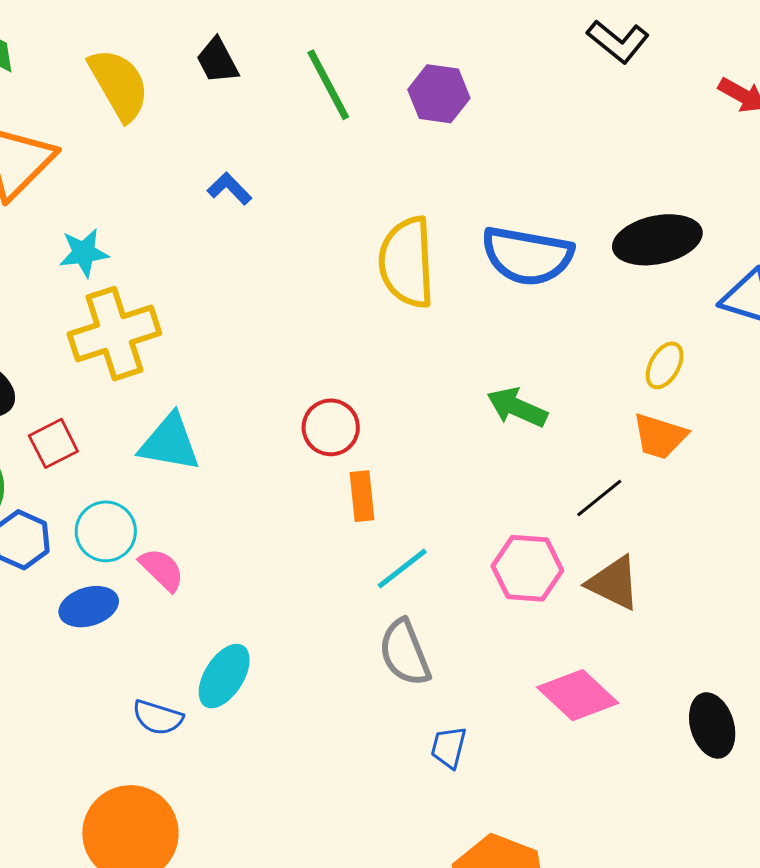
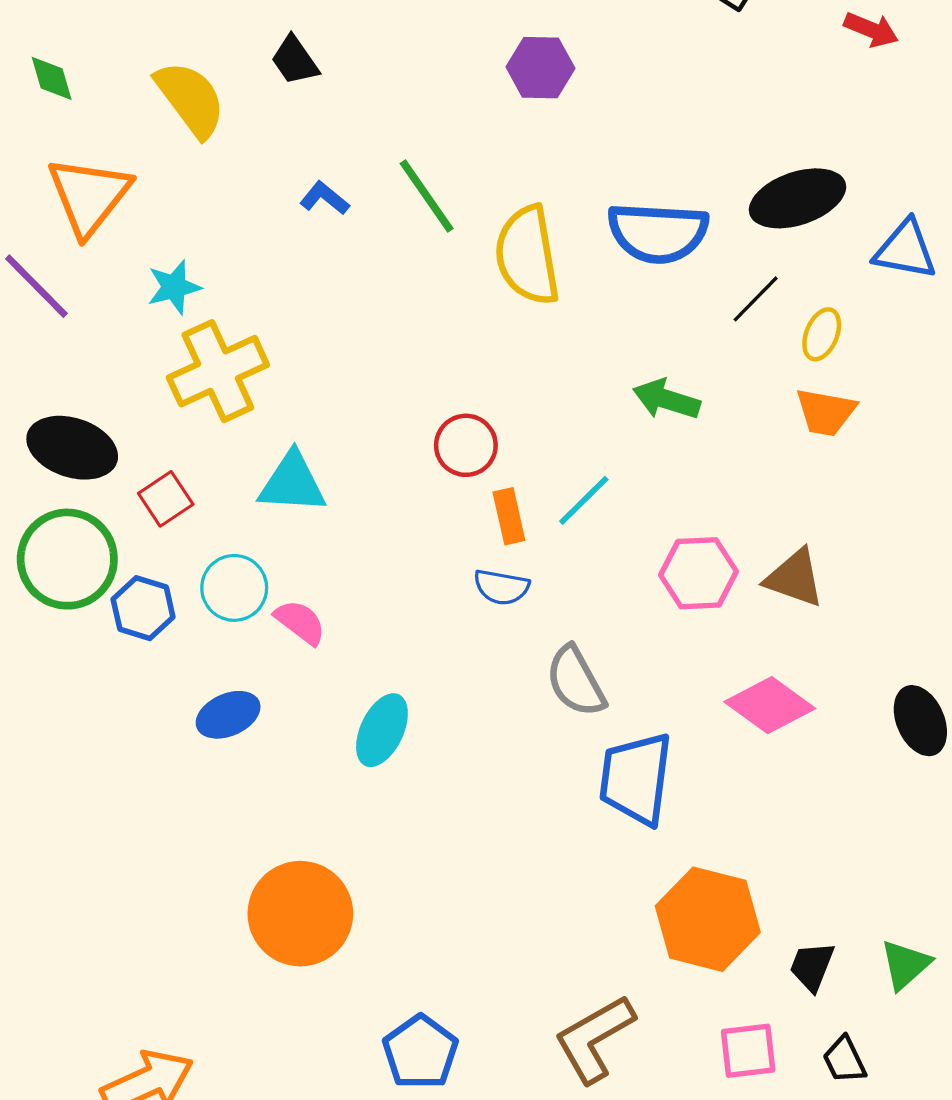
green line: (328, 85) -> (427, 196), moved
black line: (599, 498) -> (756, 299), moved
cyan line: (402, 568) -> (584, 500), moved
blue ellipse: (89, 607) -> (228, 715), moved
blue semicircle: (158, 717) -> (501, 587), moved
blue trapezoid: (449, 747) -> (636, 779), size x2.0

